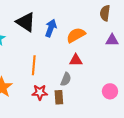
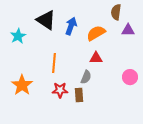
brown semicircle: (105, 13) -> (116, 12), moved
purple triangle: (112, 40) -> (128, 30), moved
pink circle: (110, 91) -> (130, 77), moved

